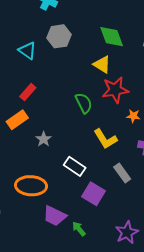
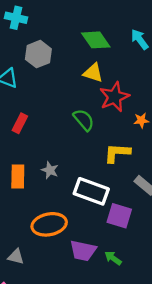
orange rectangle: (17, 120) -> (18, 176), moved, turned -40
yellow L-shape: (105, 139) -> (117, 153), turned 140
white rectangle: (75, 166) -> (91, 191), size x1.4

